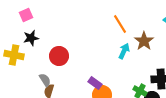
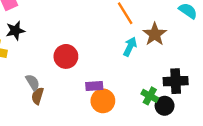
red circle: (59, 56) -> (66, 56), moved
purple rectangle: (95, 83) -> (94, 86), turned -40

